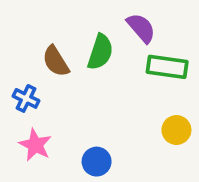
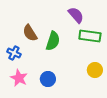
green semicircle: (100, 52) -> (53, 41), moved
blue circle: (97, 162) -> (48, 79), moved

